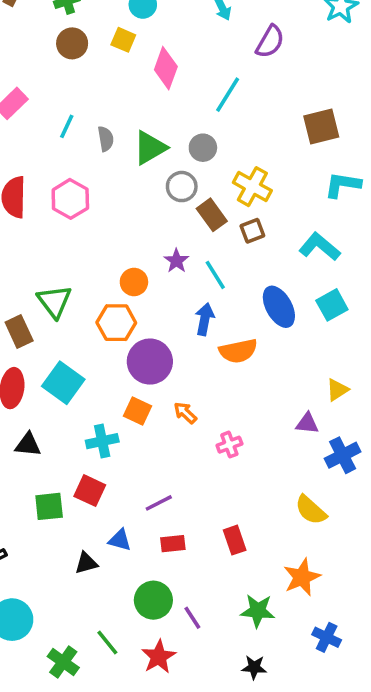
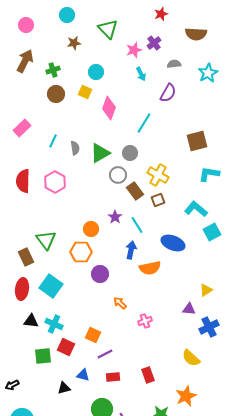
cyan square: (332, 305) -> (212, 232), moved
blue ellipse: (279, 307) -> (173, 243), turned -40
purple circle: (150, 362) -> (100, 274), size x0.7
orange square: (137, 411) -> (93, 335), moved
cyan cross: (102, 441) -> (54, 324), moved, turned 36

